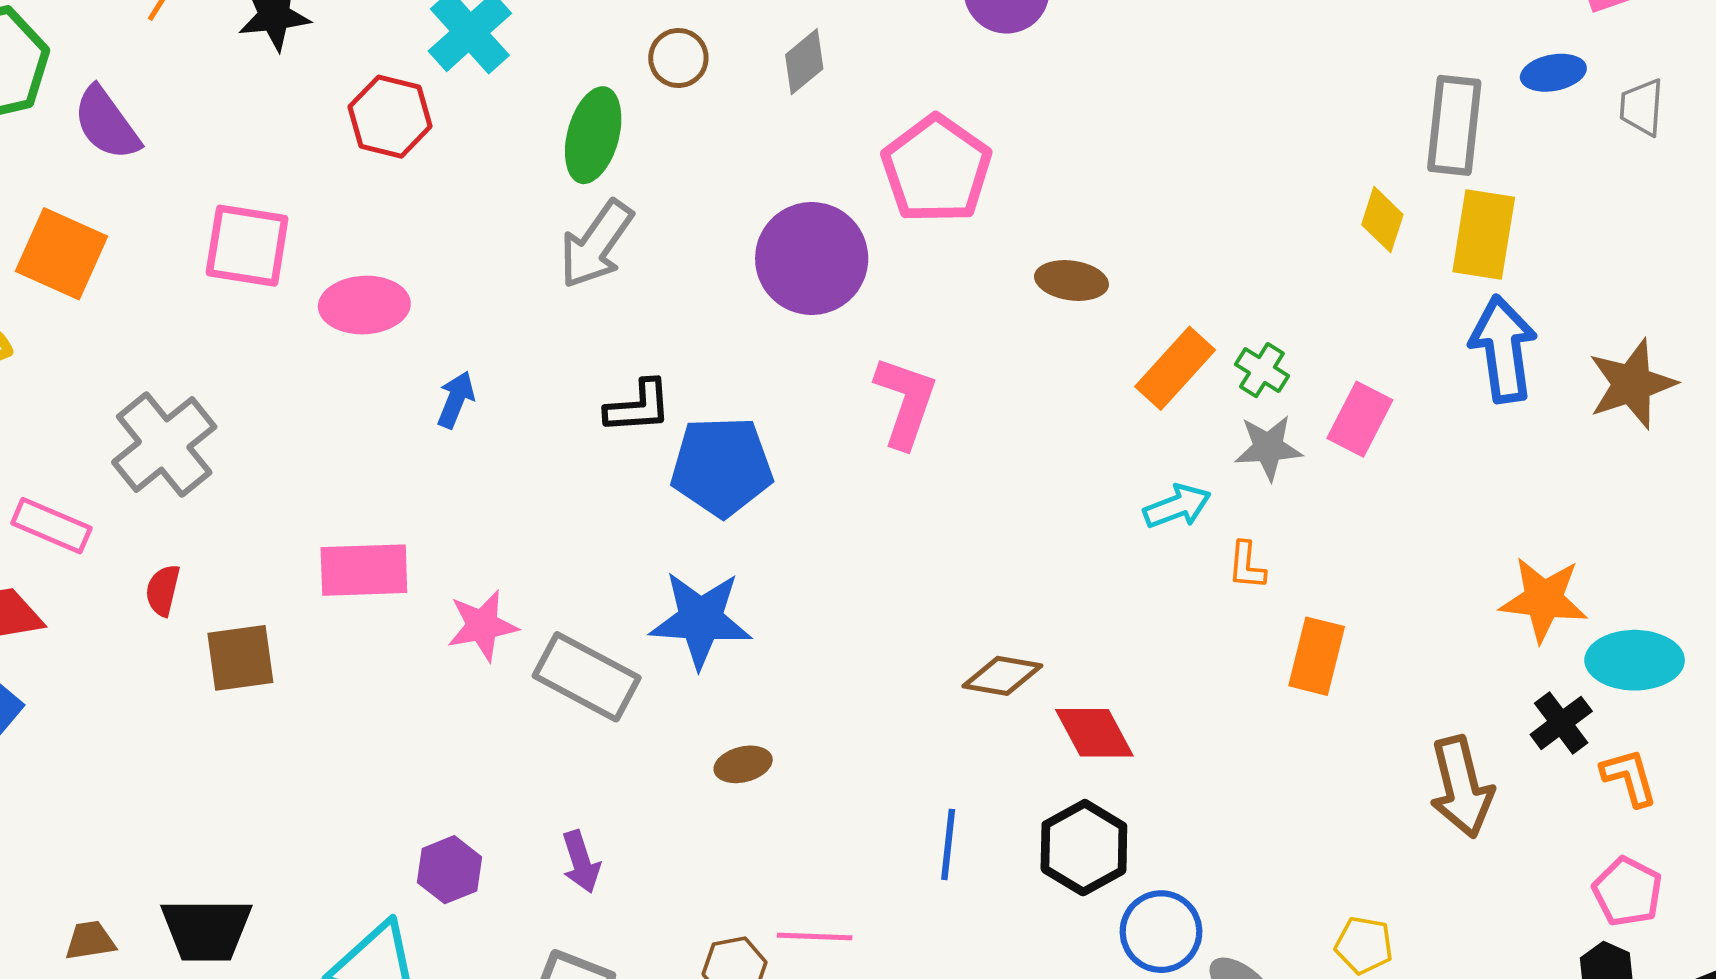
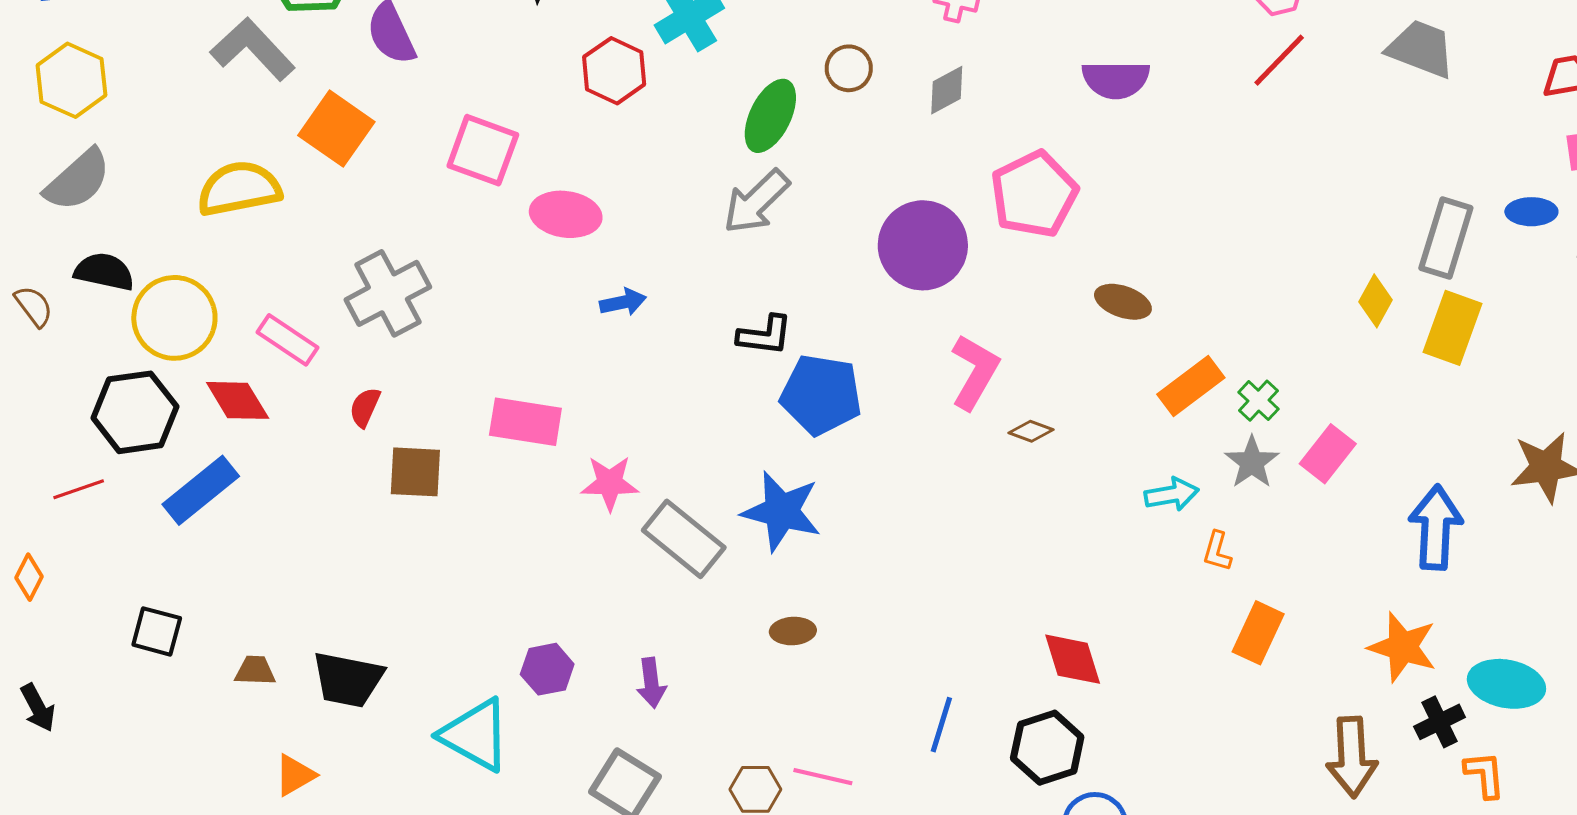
blue arrow: (1503, 349) -> (1436, 527), moved
blue arrow: (456, 400) -> (623, 302), turned 45
gray star: (1268, 448) -> (1252, 462), turned 30
orange star: (1544, 599) -> (1403, 647), moved
brown diamond: (1002, 676) -> (1031, 431), moved, size x0.7

